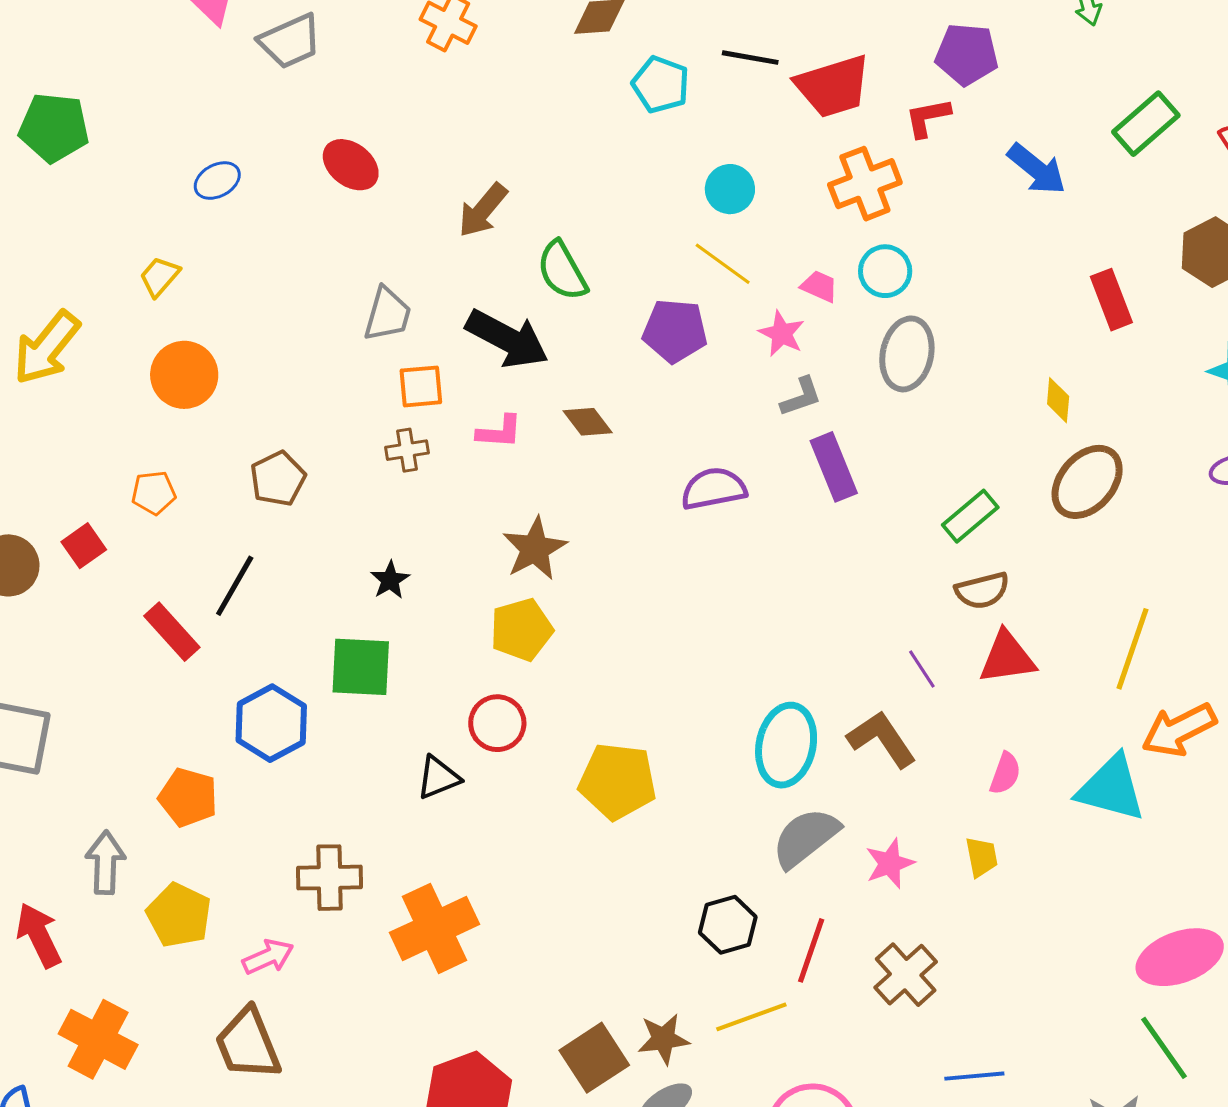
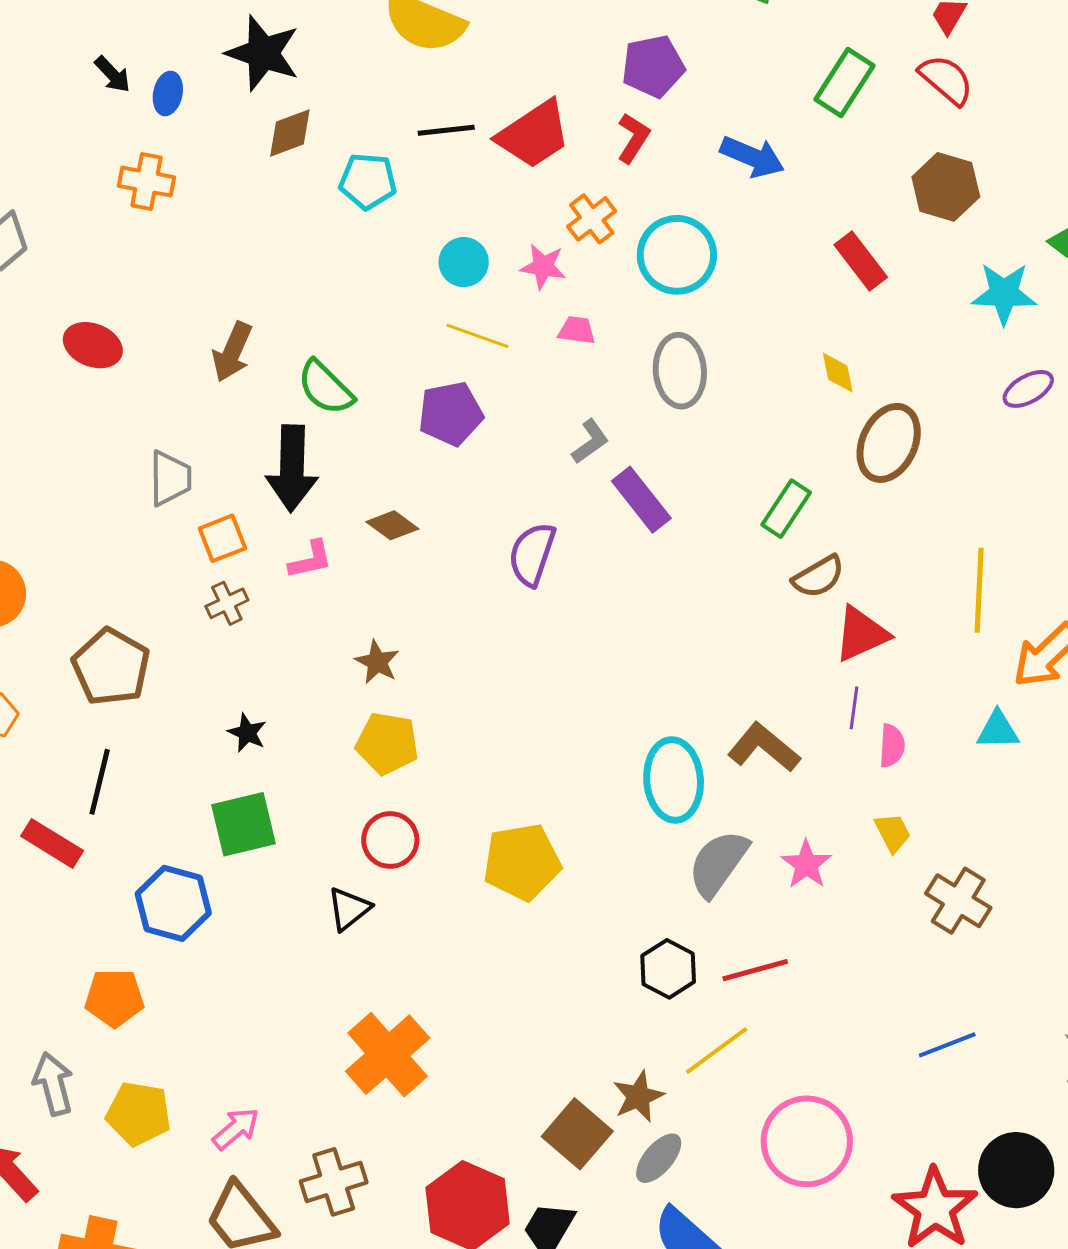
red L-shape: (928, 118) -> (633, 138), turned 150
orange cross: (865, 184) -> (592, 219), size x0.7
cyan circle: (885, 271) -> (677, 255), moved, size x1.5
pink star: (782, 334) -> (543, 267), moved
black arrow: (507, 339) -> (292, 468), turned 80
brown pentagon: (278, 479) -> (111, 667), size x1.4
purple semicircle: (714, 489) -> (532, 554), turned -44
brown star: (535, 549) -> (377, 662), size x0.7
yellow pentagon: (521, 630) -> (387, 743), turned -30
purple line: (922, 669) -> (854, 708), moved, turned 57
cyan triangle: (1111, 788) -> (998, 730), size x0.6
brown cross: (330, 878) -> (334, 1182), moved
red line: (811, 950) -> (755, 970), turned 72
brown cross: (906, 975) -> (958, 901), moved

